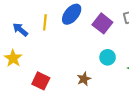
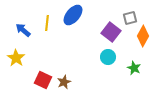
purple square: (102, 23) -> (111, 32), moved
brown star: (84, 79) -> (64, 82), moved

